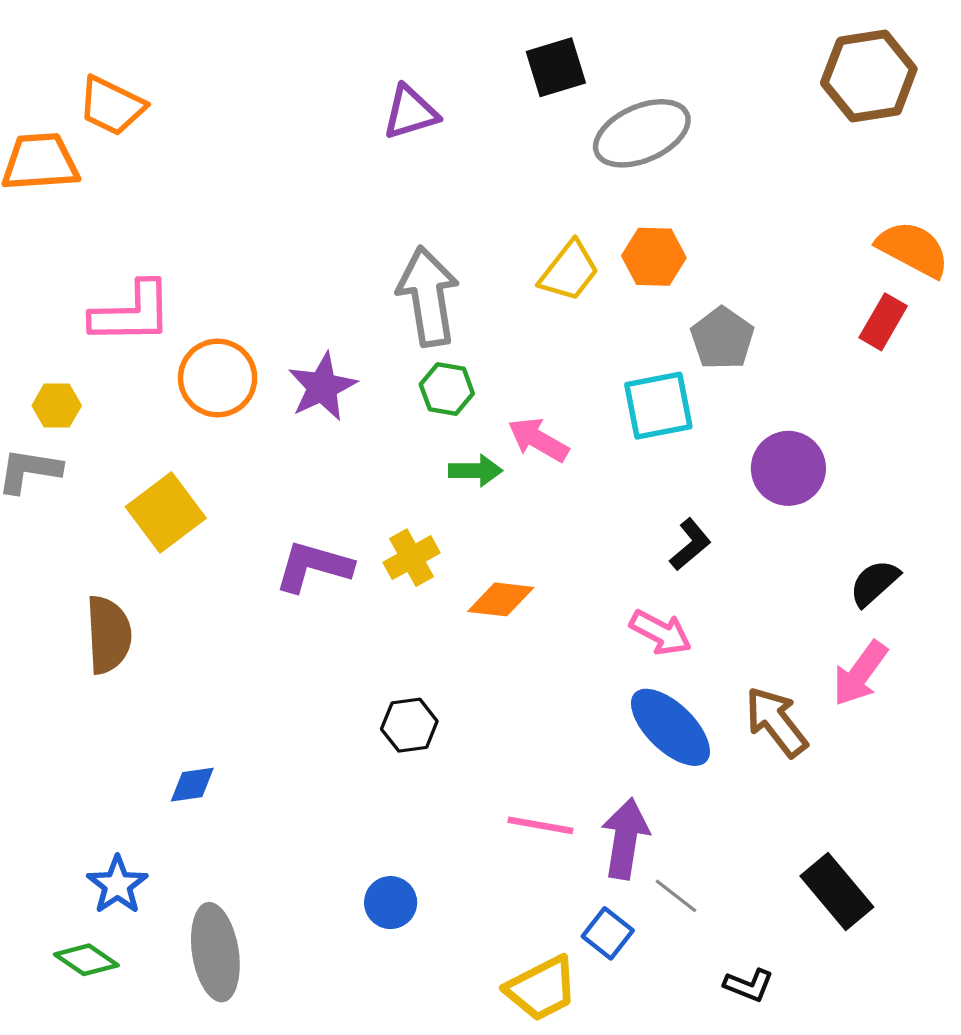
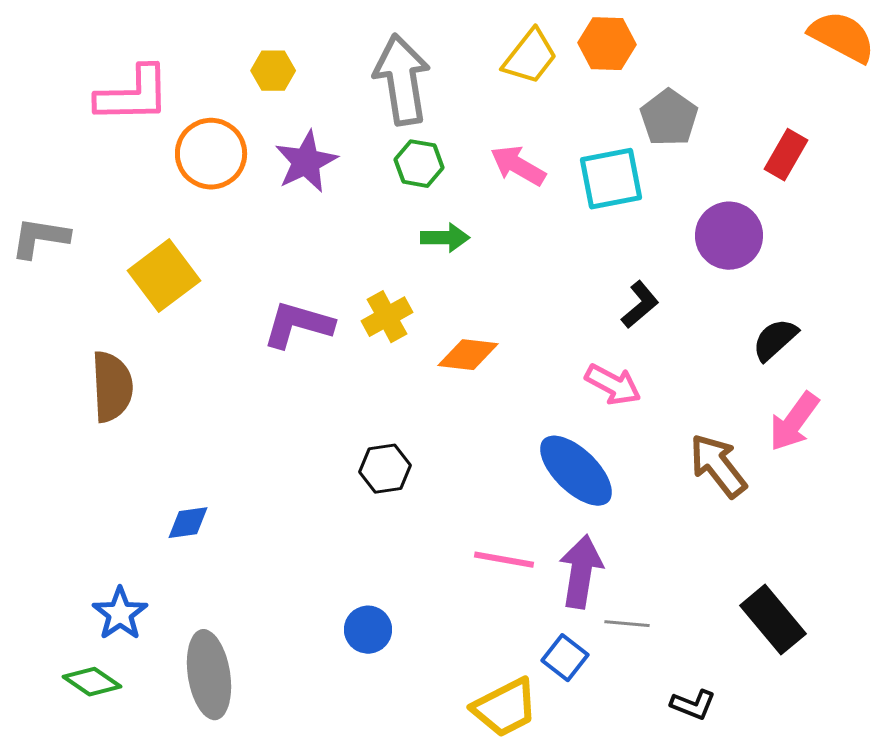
red rectangle: (883, 322) -> (786, 155), moved
yellow hexagon: (57, 406) -> (273, 71), moved
pink arrow: (538, 440) -> (518, 166), moved
black semicircle: (874, 583) -> (775, 340), moved
blue ellipse: (670, 727) -> (576, 471), moved
gray line: (676, 896) -> (627, 624), turned -33

